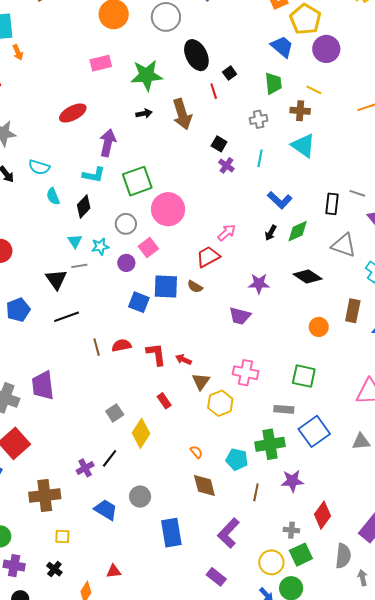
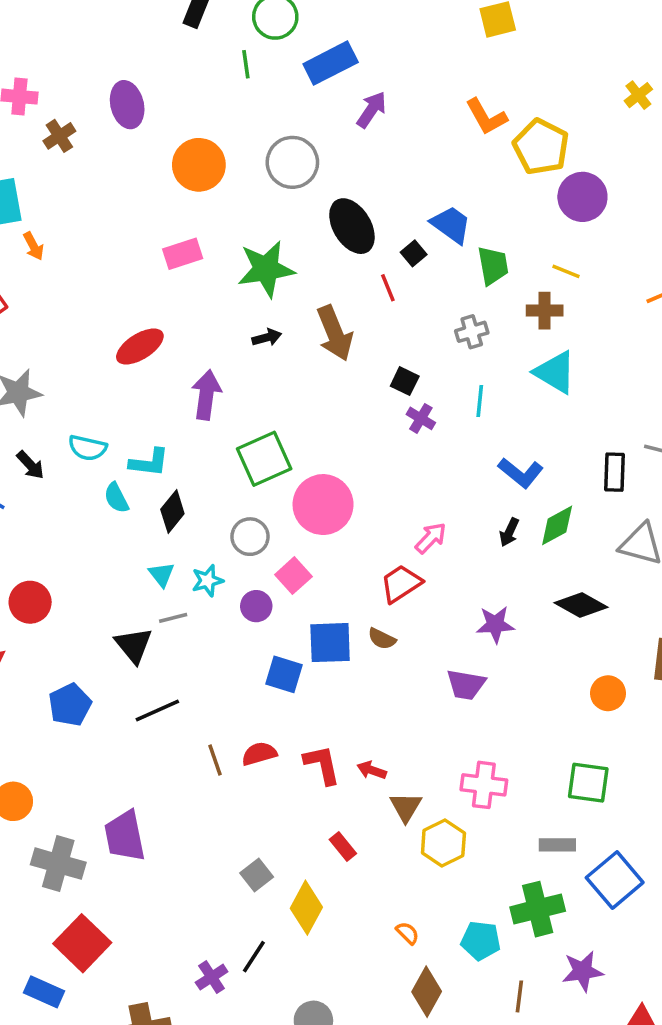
blue trapezoid: (282, 47) -> (451, 225), moved
cyan L-shape: (94, 175) -> (149, 463), moved
brown diamond: (204, 485) -> (427, 992), turned 48

